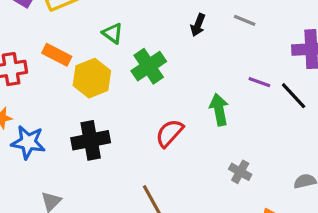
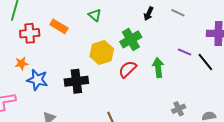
green cross: (149, 66) -> (131, 39), moved
yellow hexagon: (92, 78) -> (102, 52), moved
red semicircle: (169, 133) -> (128, 69), moved
gray cross: (240, 172) -> (179, 109), moved, turned 32

